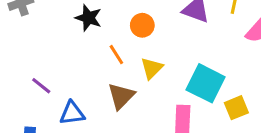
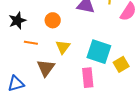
black star: (88, 18) -> (17, 21), turned -30
orange line: (116, 55) -> (31, 43), moved, turned -40

